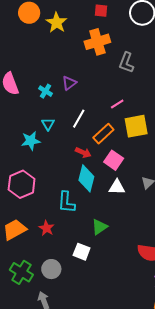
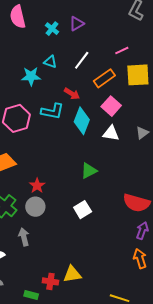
cyan triangle: (48, 124) -> (50, 62), turned -48
red arrow: (83, 153) -> (72, 94), moved
cyan L-shape: (66, 202) -> (52, 111), moved, turned -90
red star: (47, 228) -> (37, 186), moved
white square: (82, 252) -> (83, 210), moved, turned 30

